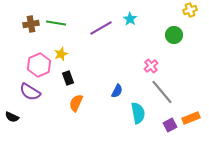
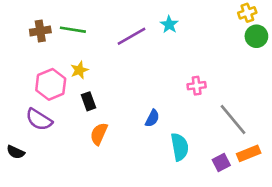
green circle: (174, 35) -> (256, 36), moved
pink cross: (151, 66) -> (197, 86), turned 32
gray line: (162, 92) -> (233, 120), moved

